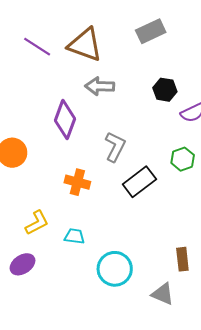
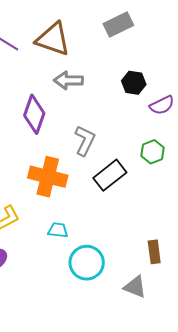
orange cross: (77, 182) -> (48, 177), size x1.5
cyan trapezoid: (74, 236) -> (58, 230), moved

